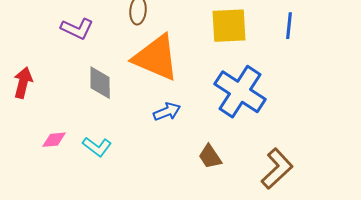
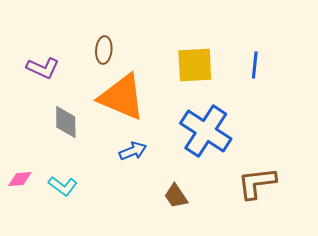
brown L-shape: (277, 169) -> (257, 183), moved, turned -144

